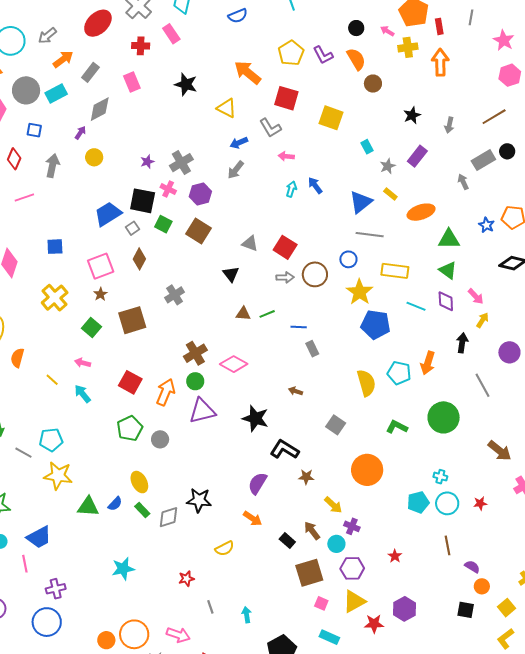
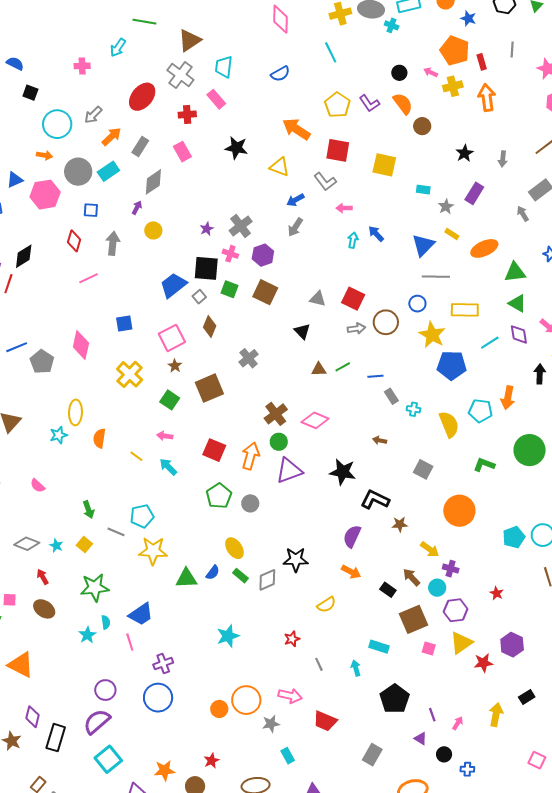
cyan rectangle: (367, 147) -> (423, 190), turned -48
cyan line: (416, 306) -> (490, 343), turned -48
cyan cross: (440, 477) -> (413, 409), moved
cyan rectangle: (329, 637) -> (379, 647), moved

